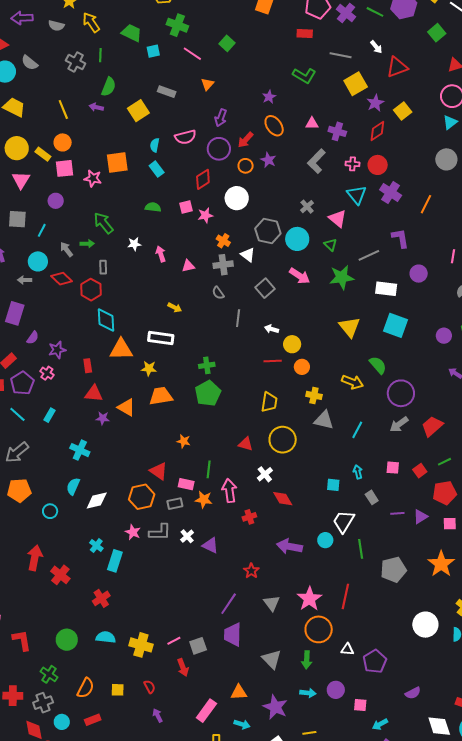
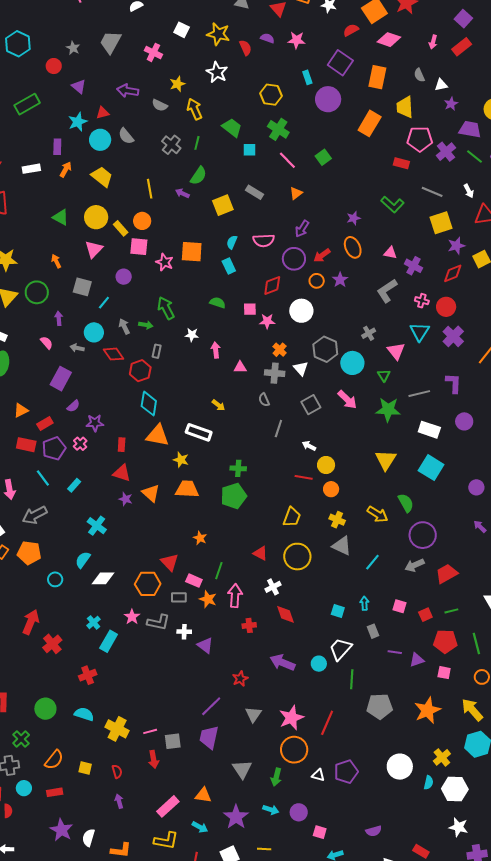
white cross: (187, 536) -> (184, 632), turned 32
purple pentagon: (375, 661) -> (346, 772), moved

